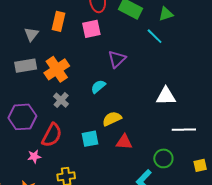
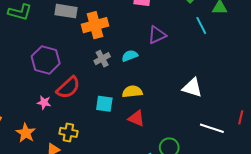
gray cross: (61, 100) -> (102, 59), moved
white line: (184, 130) -> (212, 128), moved

